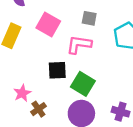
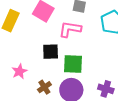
green square: (83, 84) -> (73, 64), turned -30
brown cross: (38, 109) -> (44, 87), moved

